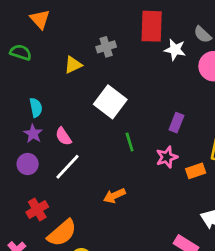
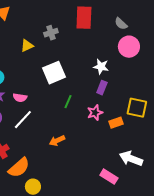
white star: (175, 50) -> (101, 67), moved
white square: (110, 102) -> (54, 73), turned 30
pink semicircle: (63, 136) -> (20, 98), turned -48
green line: (130, 142) -> (68, 102), turned 40

